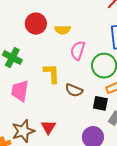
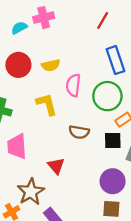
yellow L-shape: (52, 73) -> (47, 104), moved
red triangle: (48, 127) -> (56, 166), moved

